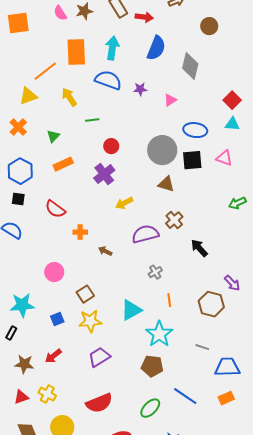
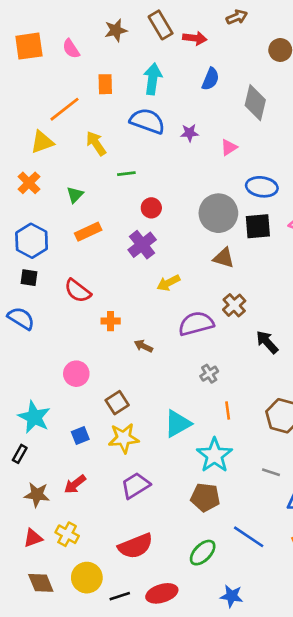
pink semicircle: (60, 13) -> (71, 49), moved
blue semicircle: (156, 48) -> (211, 79), size x0.7
orange rectangle: (76, 52) -> (105, 84), size x0.6
cyan star: (22, 305) -> (34, 417), turned 30

